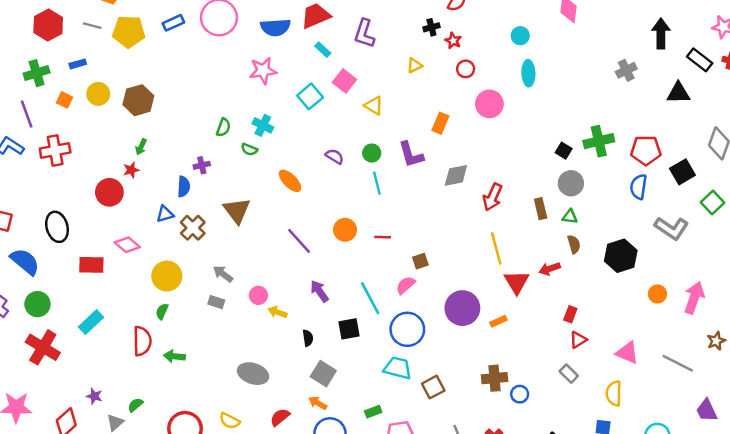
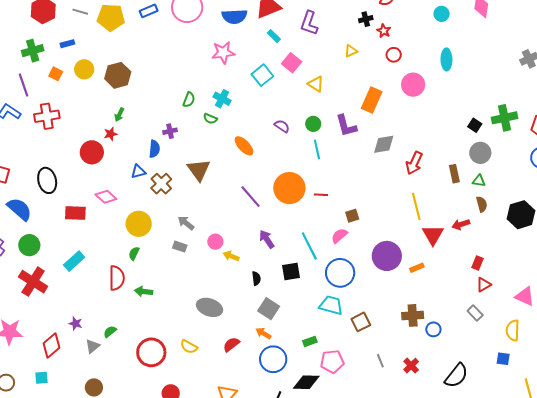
cyan circle: (520, 36) -> (442, 14), moved
orange rectangle: (440, 123) -> (372, 100), size x1.4
orange circle: (345, 230) -> (289, 188), size x1.6

